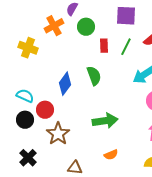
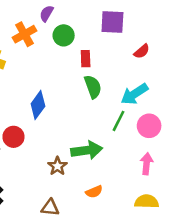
green line: (126, 47) -> (119, 121), moved
green semicircle: (94, 76) -> (93, 87), moved
brown star: (58, 134) -> (57, 166), moved, size x0.7

